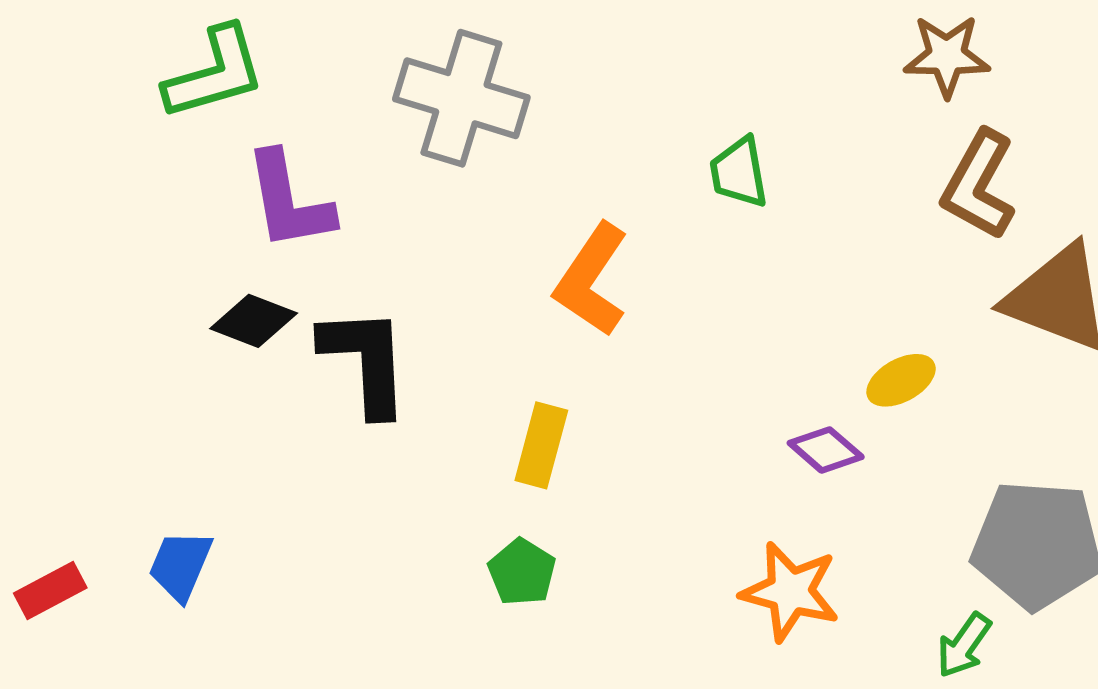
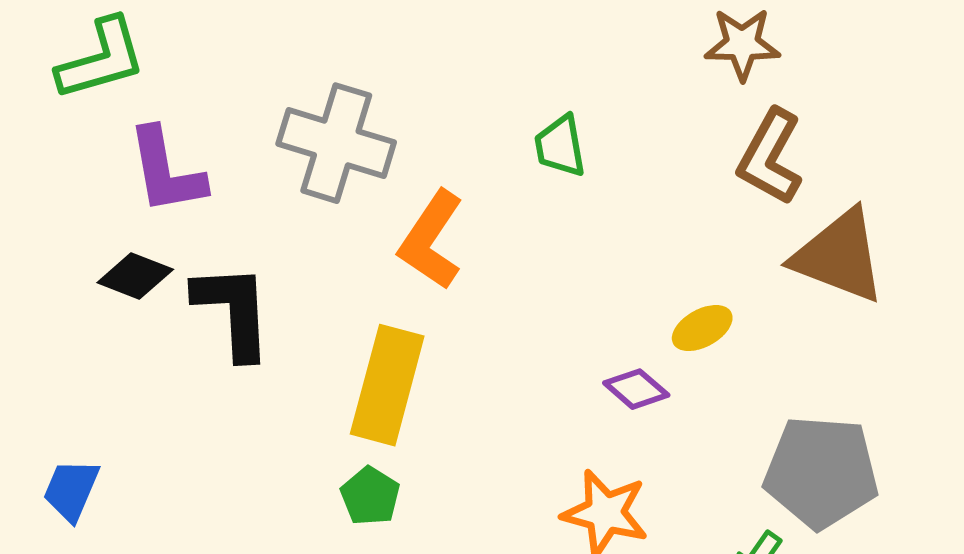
gray cross: (461, 98) -> (336, 143), moved
yellow rectangle: (541, 445) -> (387, 385), size x1.6

